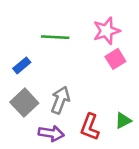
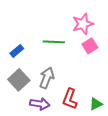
green line: (55, 37) -> (54, 42), moved
green triangle: (123, 121) -> (96, 104), moved

